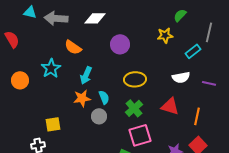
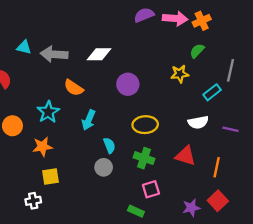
orange star: (82, 98) -> (42, 147), moved
green cross: (134, 108) -> (144, 158), turned -30
pink square: (140, 135) -> (151, 189), size x0.7

